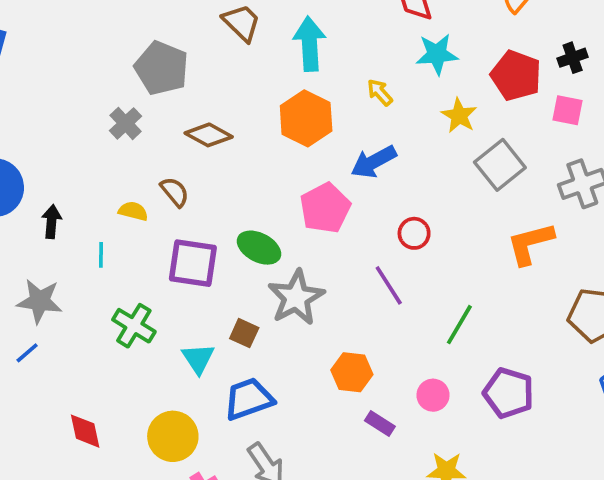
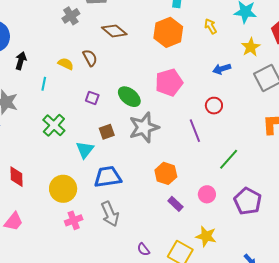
blue arrow: (374, 162) -> (222, 69), moved, size x0.7
purple square: (193, 263) -> (92, 98), size x0.5
brown square: (244, 333) -> (107, 132), moved, turned 35

